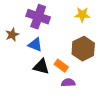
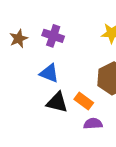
purple cross: (38, 17) -> (53, 36), size x0.7
brown star: (12, 35) -> (19, 39), moved

